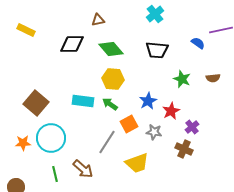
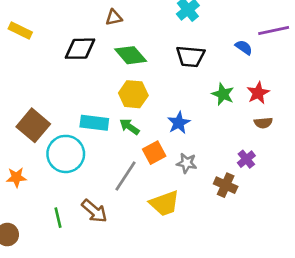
brown semicircle: (213, 78) -> (263, 123), moved
red star: (171, 111) -> (258, 93), moved
purple cross: (192, 127) -> (246, 159), moved
cyan circle: (51, 138) -> (66, 154), moved

